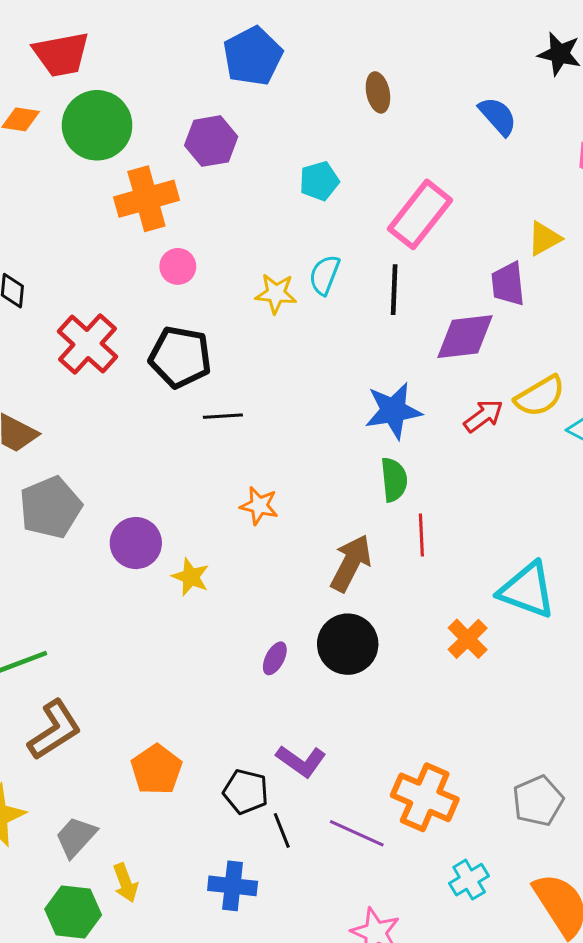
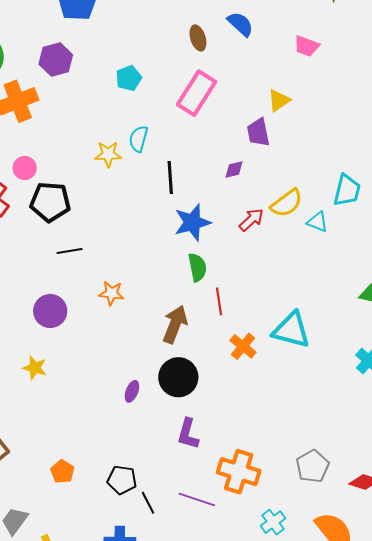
brown ellipse: (378, 92) -> (198, 38), moved
pink circle: (178, 266) -> (25, 168), moved
black line: (394, 290) -> (170, 177), moved
purple diamond: (465, 337) -> (234, 170), size x0.5
black line: (223, 416) -> (69, 251), moved
purple circle: (136, 543) -> (50, 311), moved
yellow star: (191, 577) -> (35, 368), moved
orange cross: (468, 639) -> (243, 346), moved
purple L-shape: (301, 761) -> (188, 434), moved, turned 76
orange pentagon: (156, 770) -> (62, 472), size x0.7

